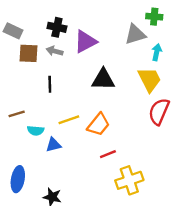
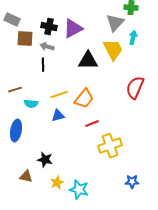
black cross: (57, 27) -> (49, 27), moved
gray triangle: (135, 34) -> (115, 23), turned -30
gray arrow: (55, 51) -> (47, 47), moved
yellow trapezoid: (149, 79) -> (113, 50), moved
blue triangle: (53, 145) -> (58, 116), moved
blue ellipse: (18, 179) -> (16, 131), moved

